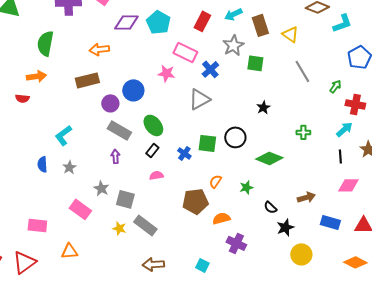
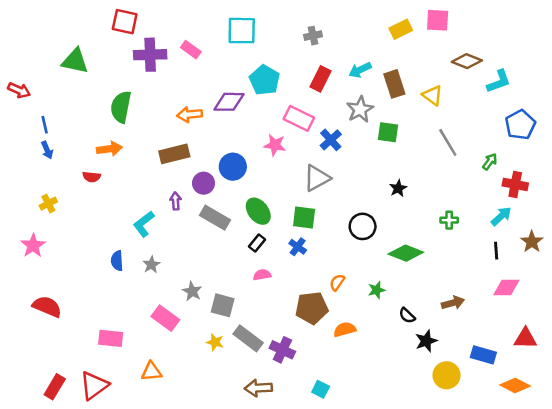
purple diamond: (126, 22) -> (229, 102), moved
green square: (207, 143) -> (304, 218), moved
purple arrow: (115, 156) -> (176, 201), moved
blue rectangle: (330, 222) -> (483, 355), moved
purple cross: (236, 243) -> (282, 350), moved

